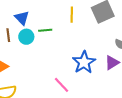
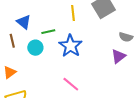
cyan circle: (26, 37) -> (35, 48), moved
blue star: (84, 62) -> (70, 46), moved

